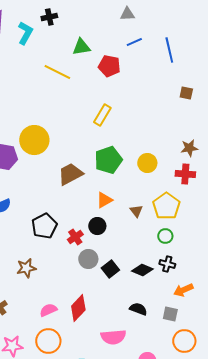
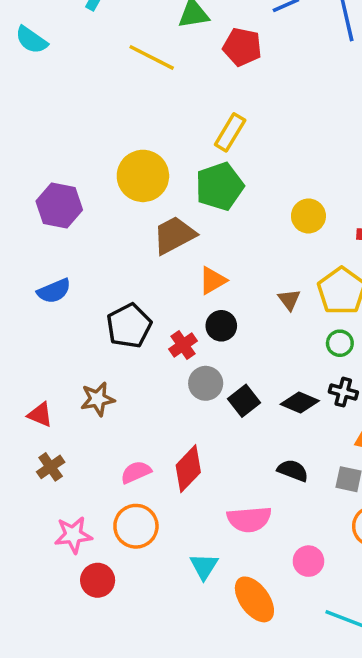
yellow circle: (34, 140) -> (143, 176), moved
green pentagon: (108, 160) -> (220, 186), moved
orange triangle: (104, 200) -> (213, 280), moved

